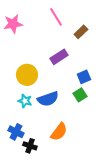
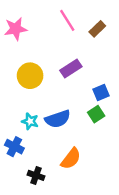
brown rectangle: (81, 32) -> (97, 29), moved
yellow circle: (27, 75) -> (30, 76), moved
blue cross: (16, 132) -> (14, 147), moved

